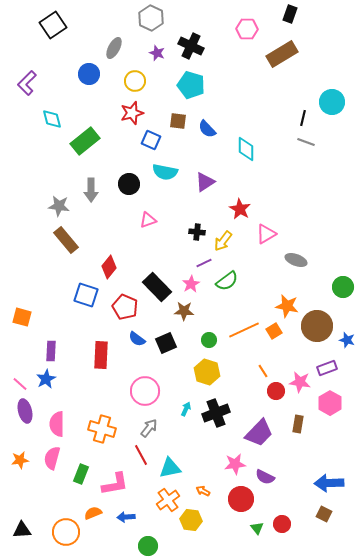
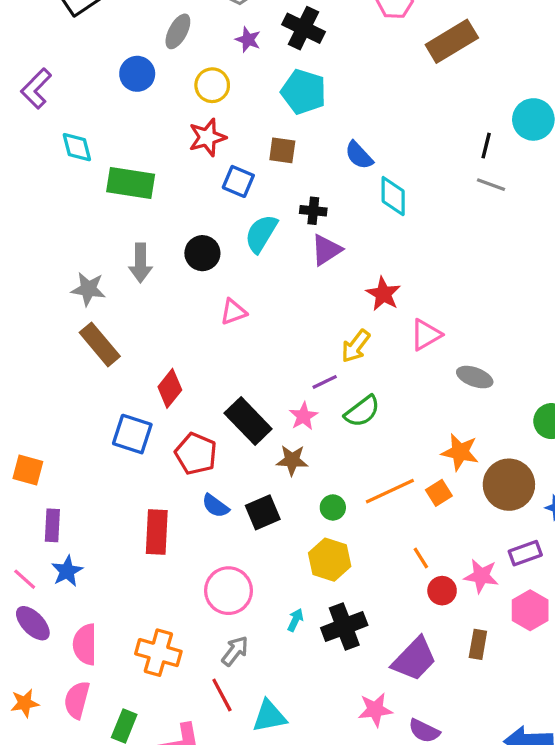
blue semicircle: (207, 129) -> (359, 155), moved
green rectangle: (85, 141) -> (131, 183), turned 48
cyan semicircle: (165, 172) -> (261, 234), turned 110
black cross: (197, 232) -> (313, 211), moved
purple rectangle: (51, 351) -> (52, 525), moved
purple ellipse: (25, 411) -> (33, 623), turned -30

